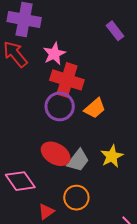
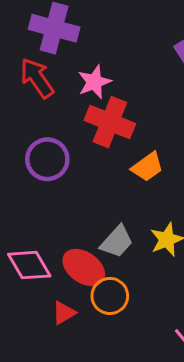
purple circle: (60, 106) -> (47, 159), moved
red ellipse: (56, 154) -> (84, 268), moved

